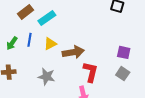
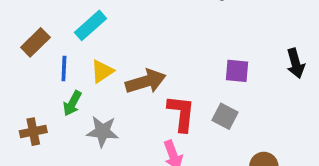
brown rectangle: (26, 12) -> (35, 42), moved
green arrow: (12, 43) -> (72, 103), moved
gray square: (123, 74) -> (225, 116), moved

